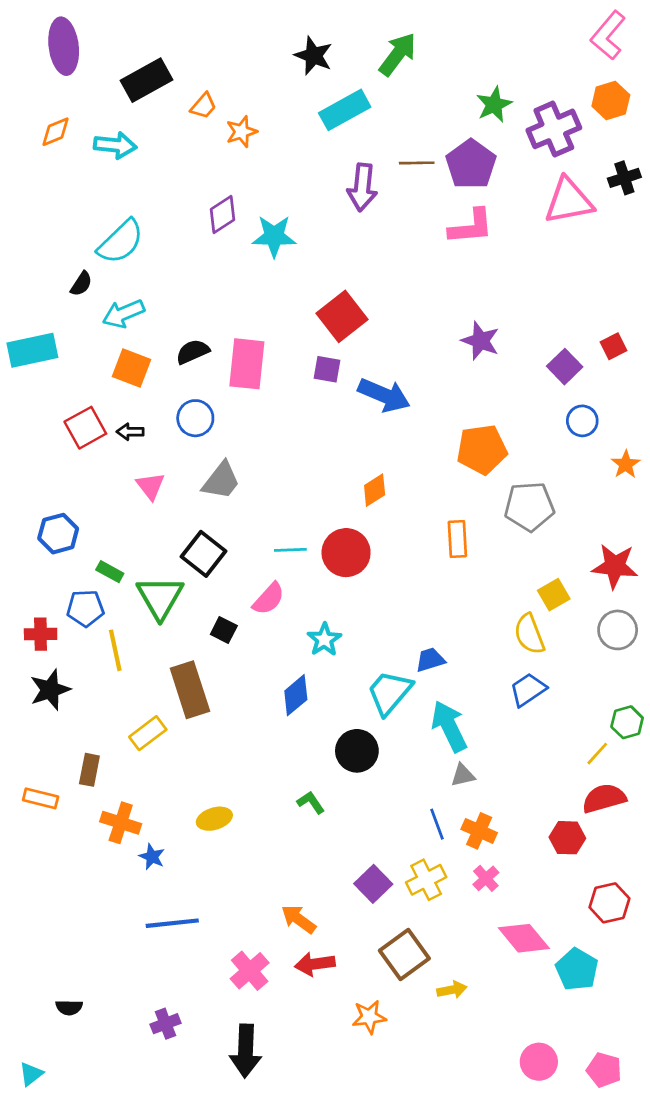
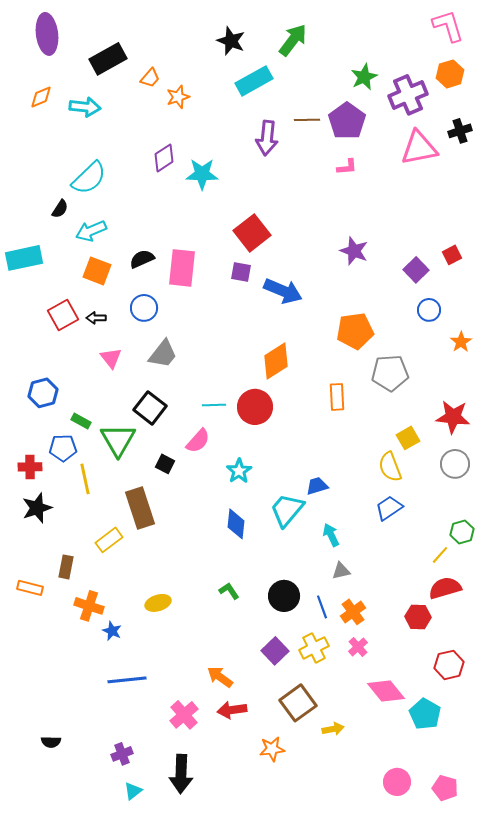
pink L-shape: (608, 35) -> (448, 26), turned 123
pink L-shape: (471, 227) -> (347, 167), size x0.6
orange diamond: (375, 490) -> (276, 361), size x1.5
blue diamond: (296, 695) -> (236, 524), moved, turned -44
cyan arrow: (449, 726) -> (331, 535), size x0.6
black circle: (357, 751) -> (284, 596), moved
orange cross: (479, 831) -> (353, 612), turned 30
cyan triangle: (31, 1074) -> (133, 791), moved

